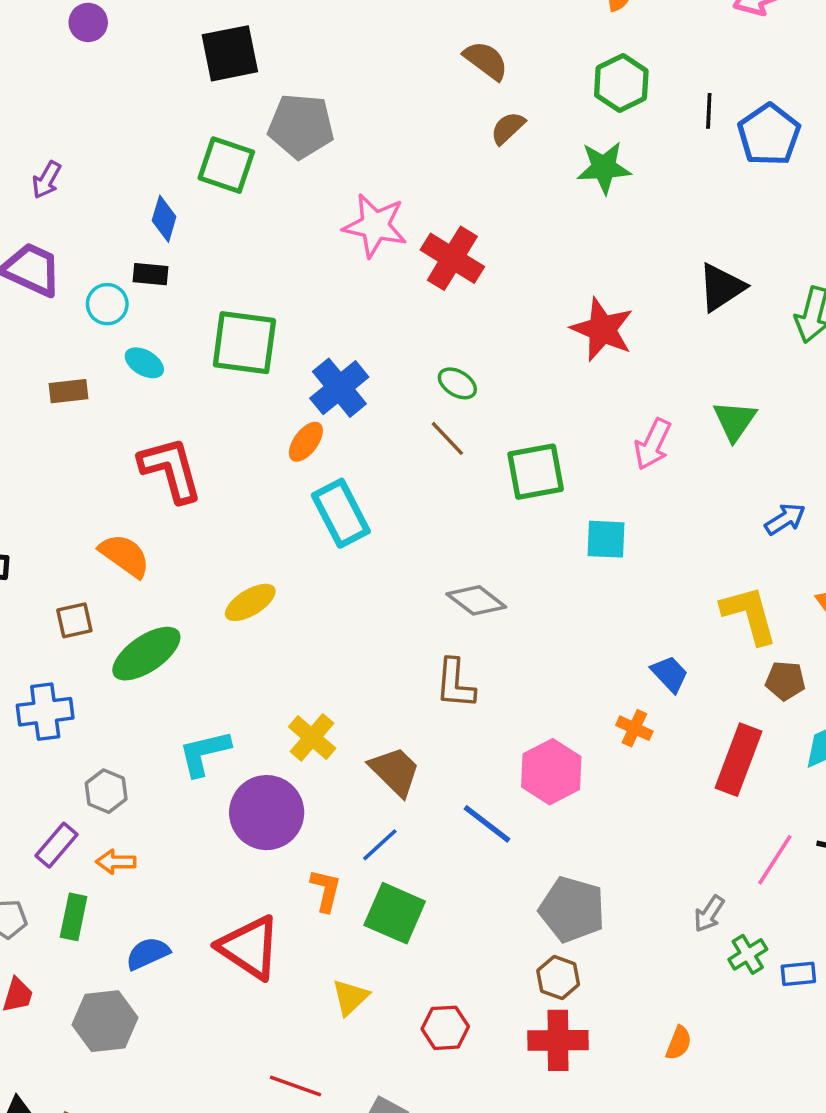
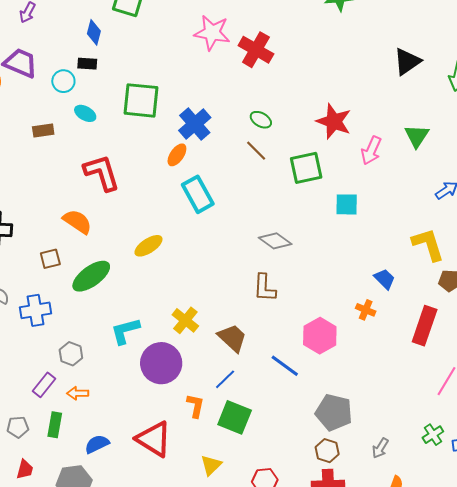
red star: (602, 329) -> (334, 121), moved
gray arrow: (709, 914) -> (380, 448), moved

